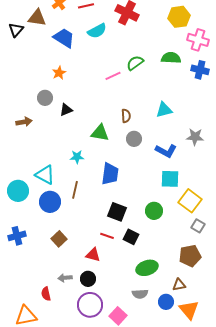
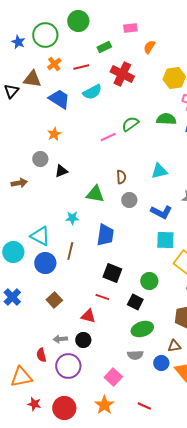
green circle: (154, 211) -> (149, 281), moved
blue cross: (17, 236) -> (12, 297), turned -30
black square: (131, 237) -> (135, 302), moved
purple circle: (90, 305) -> (68, 366), moved

